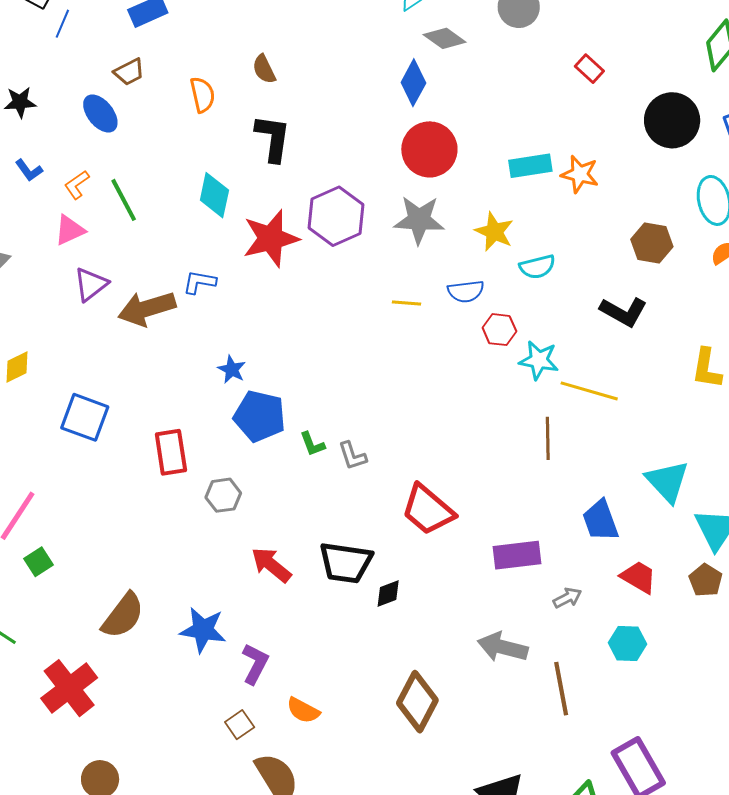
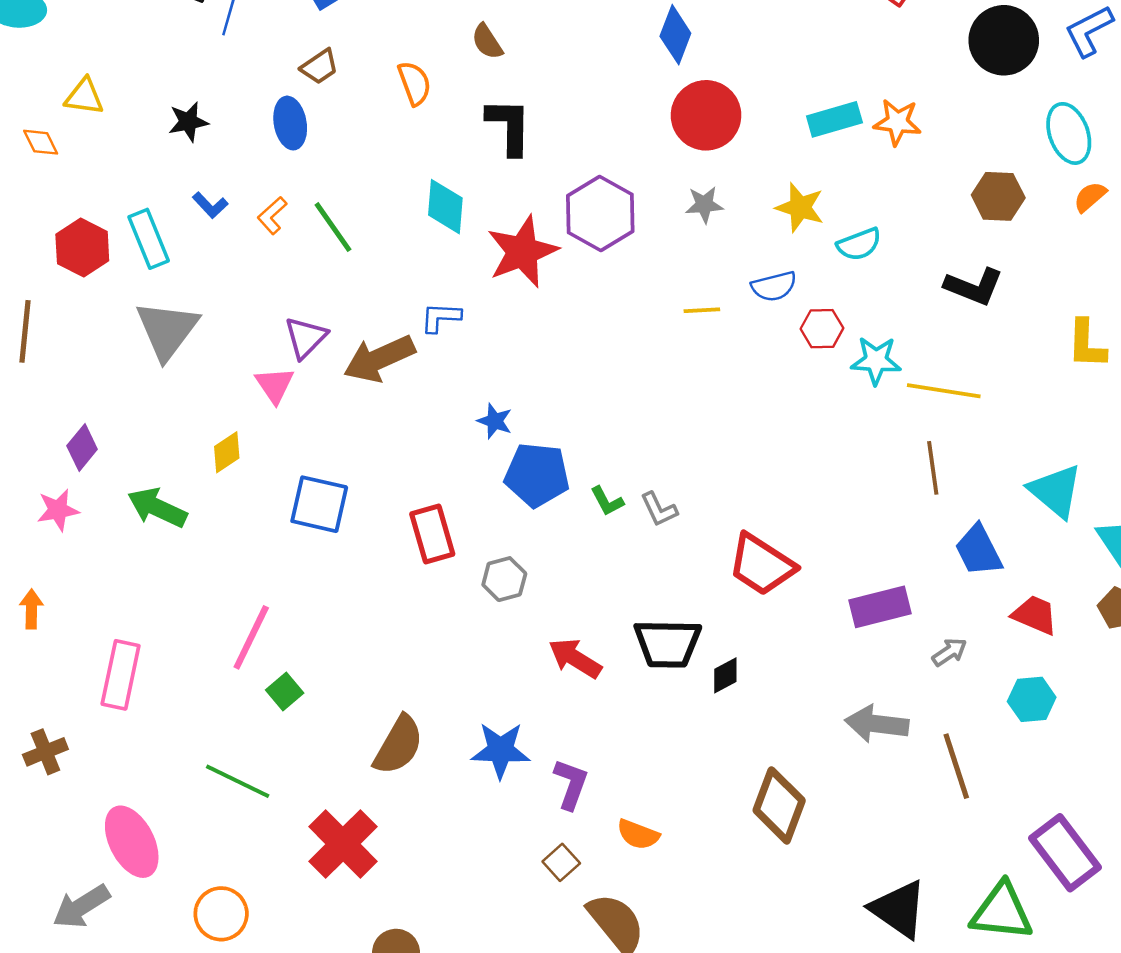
blue ellipse: (100, 113) -> (290, 123), turned 36
gray star: (419, 220) -> (704, 205), size x0.6
pink triangle: (70, 230) -> (275, 385), moved, turned -32
brown line: (548, 438) -> (933, 468), moved

